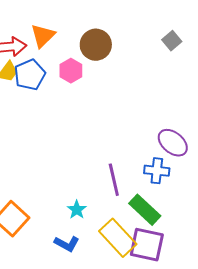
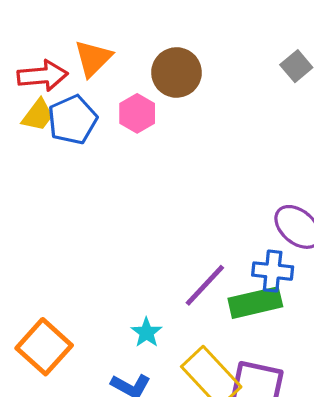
purple line: (114, 180) -> (205, 285), turned 56
green rectangle: (145, 210) -> (255, 303), moved, turned -56

